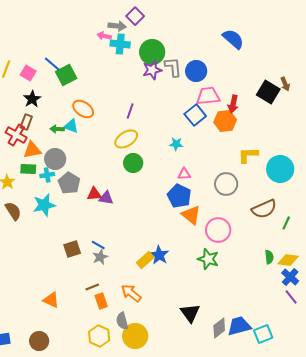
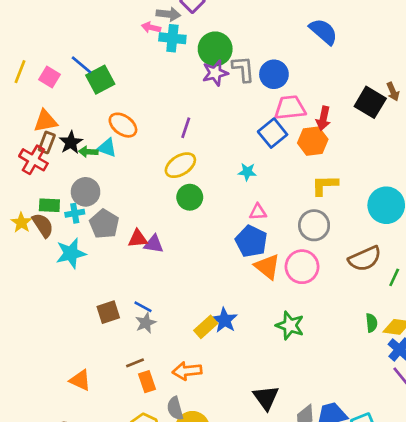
black star: (32, 99) -> (71, 142), moved
orange triangle: (32, 150) -> (45, 121), moved
yellow L-shape: (248, 155) -> (325, 185), moved
brown semicircle: (13, 211) -> (43, 225), moved
pink circle: (218, 230) -> (302, 267), moved
orange arrow: (131, 293) -> (187, 371), turned -45

